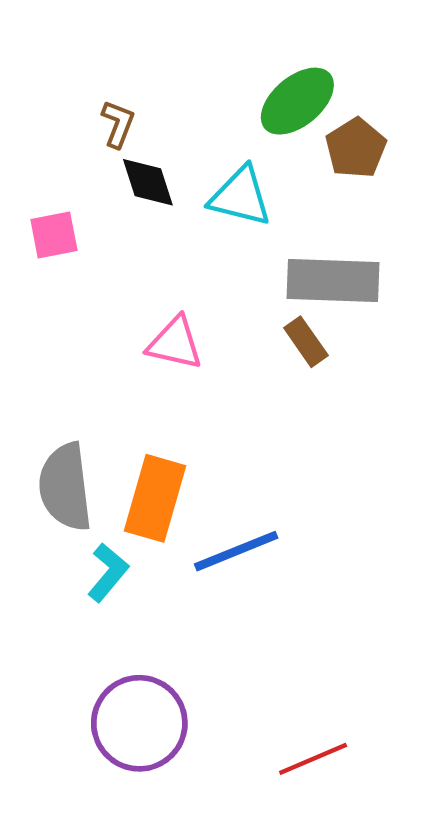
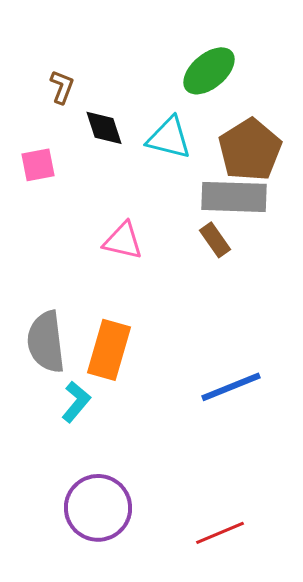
brown L-shape: (118, 124) -> (62, 87), moved
brown pentagon: (356, 148) -> (250, 150), moved, size x1.5
blue line: (236, 551) -> (231, 387), moved

